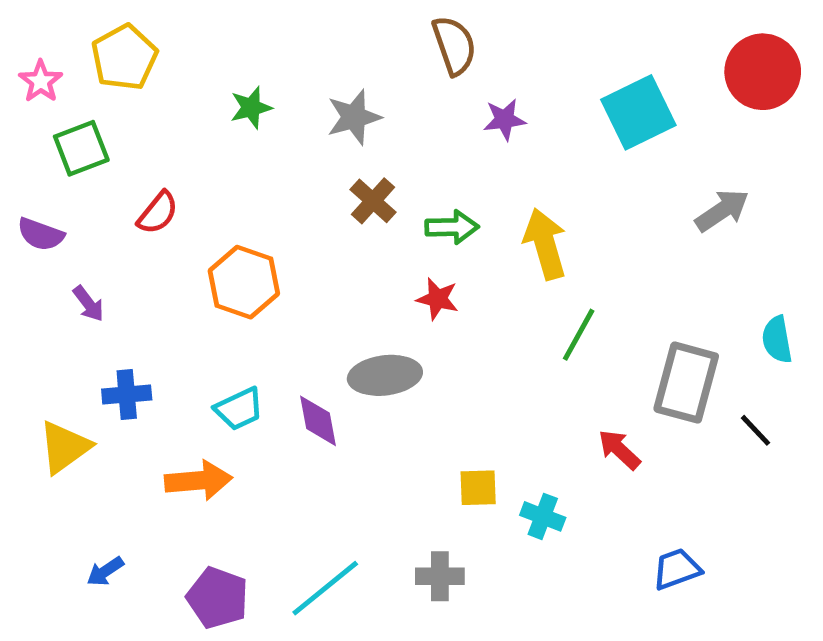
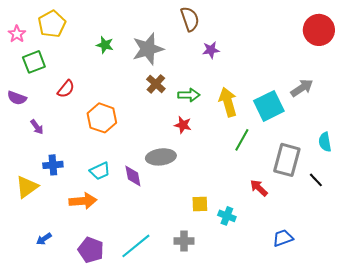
green star: (251, 108) -> (105, 45), turned 30
cyan square: (638, 112) -> (269, 106), moved
gray star: (354, 117) -> (148, 49), size x1.4

